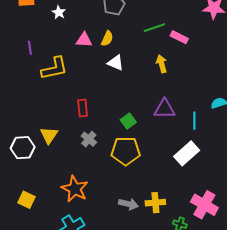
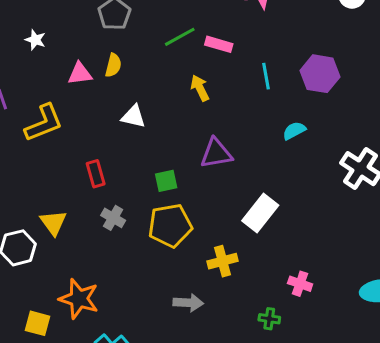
white triangle: (116, 63) -> (133, 117), moved
green square: (128, 121) -> (166, 181), turned 35
cyan line: (194, 121) -> (266, 76), moved
orange star: (75, 189) -> (79, 299), moved
yellow cross: (155, 203) -> (223, 261), moved
pink cross: (204, 205) -> (300, 284), size x0.6

